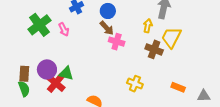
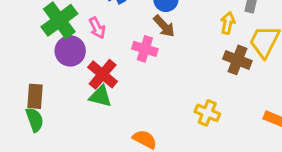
pink cross: (117, 42) -> (145, 49), moved
purple circle: (47, 69) -> (70, 51), moved
red cross: (56, 83) -> (103, 74), moved

